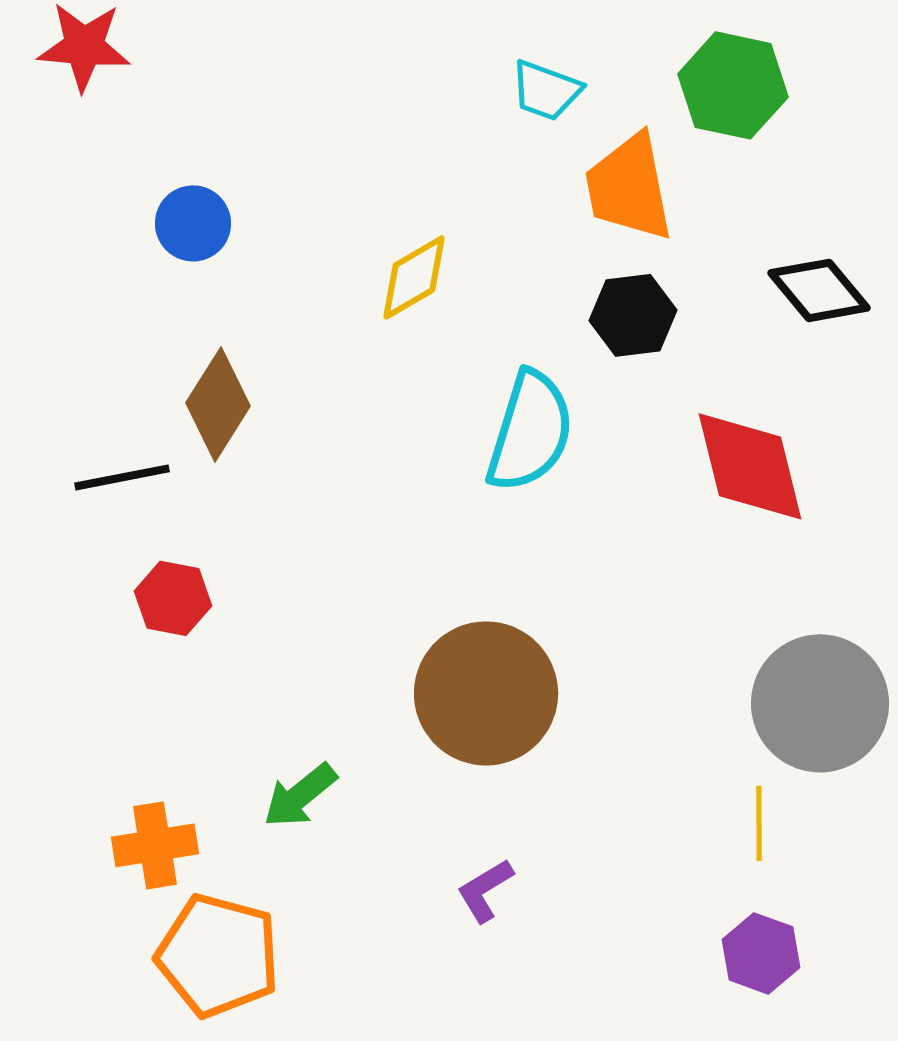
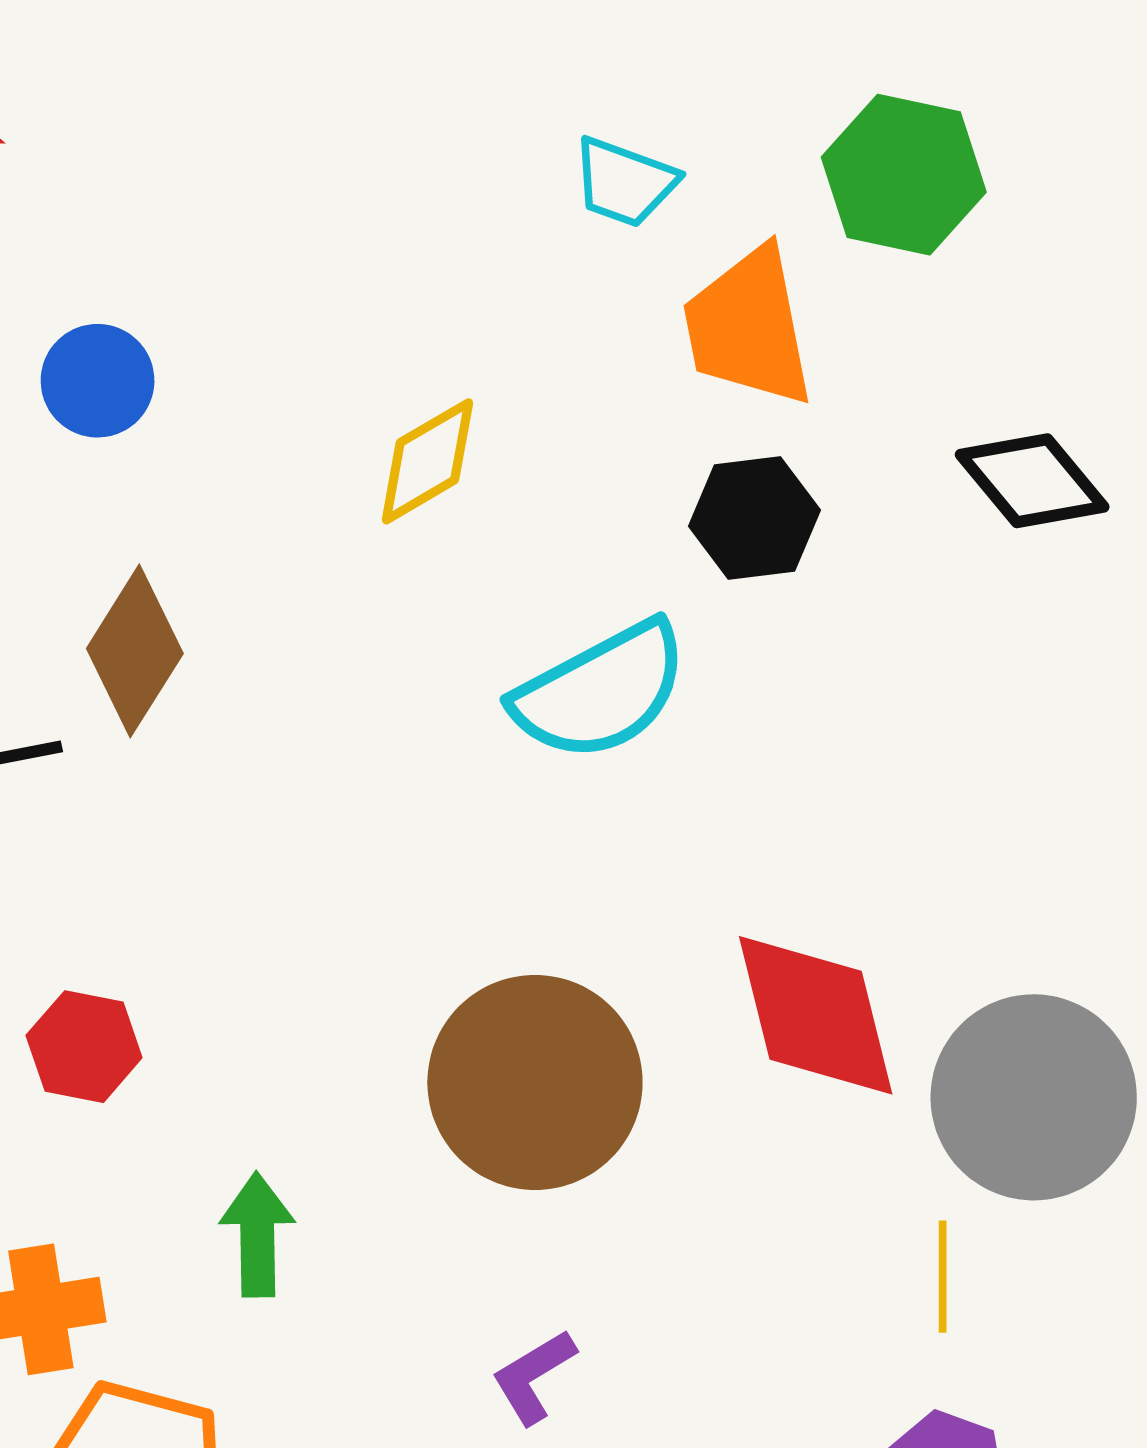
cyan semicircle: (530, 431) -> (601, 691), turned 45
red diamond: (750, 466) -> (816, 1015), moved
red hexagon: (173, 598) -> (84, 1047), moved
green arrow: (300, 795) -> (257, 1235), turned 128

